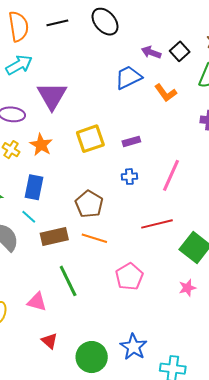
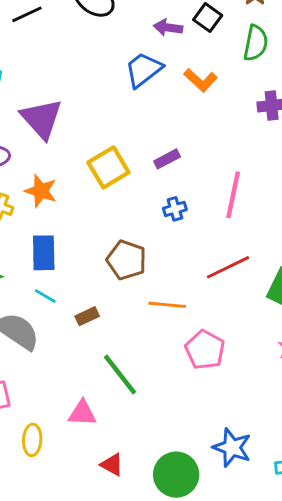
brown rectangle: (54, 237) -> (87, 316), size x0.6
orange line: (94, 238) -> (167, 305), moved

